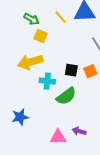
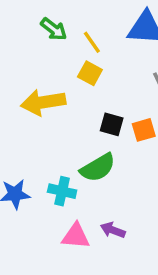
yellow line: (60, 17) -> (92, 42), moved
yellow square: (40, 36) -> (90, 73), moved
cyan cross: (47, 81) -> (62, 191), moved

